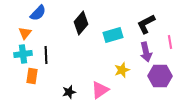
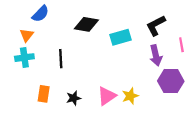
black diamond: (81, 23) -> (86, 24), turned 60
black line: (46, 55) -> (61, 59), moved
yellow star: (122, 70) -> (130, 96), moved
orange rectangle: (32, 76) -> (44, 94), moved

